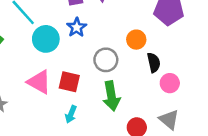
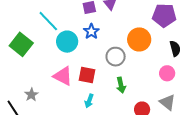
orange circle: (136, 40) -> (139, 39), size x1.5
black semicircle: (154, 63) -> (175, 49), moved
green arrow: (111, 96) -> (121, 85), size x0.7

